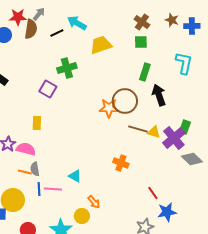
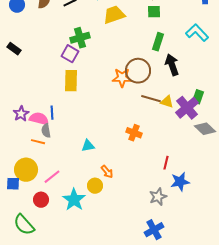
cyan L-shape: (184, 63) -> (197, 33), turned -55
purple square: (48, 89) -> (70, 54), moved
yellow rectangle: (37, 123) -> (71, 81), moved, size x1.5
gray semicircle: (35, 169) -> (46, 131), moved
cyan triangle: (75, 176) -> (88, 146), turned -40
blue line: (39, 189) -> (52, 113), moved
pink line: (53, 189) -> (52, 177), moved, turned -42
red line: (153, 193) -> (166, 163), turned 48

